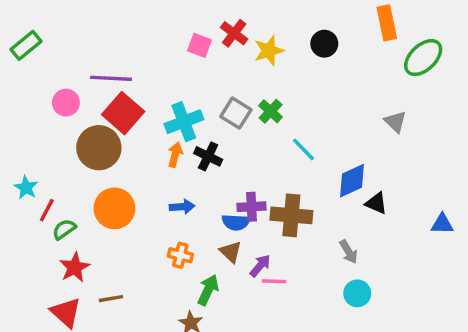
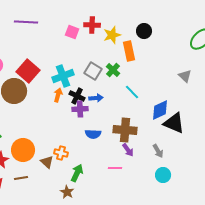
orange rectangle: (387, 23) -> (129, 51), moved
red cross: (234, 33) -> (92, 25), turned -35
purple line: (111, 78) -> (26, 22), moved
black triangle: (376, 203) -> (174, 123), size x1.6
blue arrow: (182, 207) -> (96, 98), moved
purple cross: (251, 207) -> (80, 109), moved
orange circle: (114, 208) -> (23, 150), moved
brown triangle: (231, 252) -> (47, 162), moved
purple arrow: (260, 266) -> (128, 150), moved, turned 104

